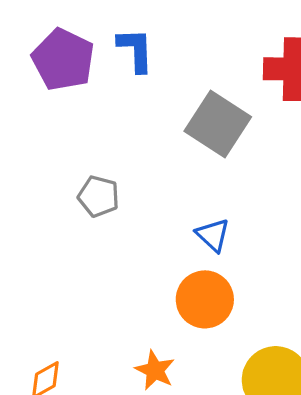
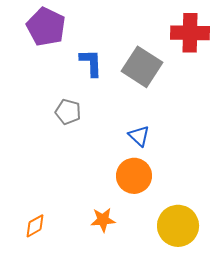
blue L-shape: (136, 50) -> (91, 63), moved
orange star: (155, 370) -> (103, 220), turned -30

